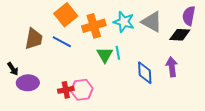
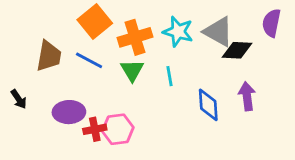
black diamond: (180, 35) -> (237, 50), moved
green triangle: (105, 55) -> (132, 70), moved
purple ellipse: (28, 83) -> (69, 112), moved

